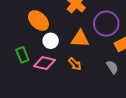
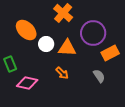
white circle: (51, 41) -> (46, 44), moved
pink diamond: (45, 63) -> (27, 83), moved

